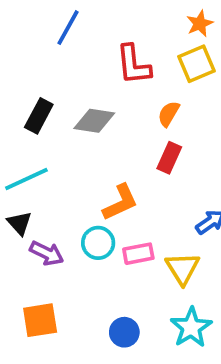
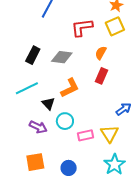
red L-shape: (133, 65) -> (82, 27), turned 90
orange L-shape: (120, 202) -> (70, 88), moved
black triangle: (19, 223) -> (48, 104), moved
pink rectangle: (138, 254) -> (85, 135), moved
blue circle: (124, 332) -> (69, 168), moved

